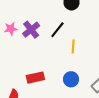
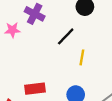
purple cross: (31, 30) -> (35, 14), moved, turned -30

